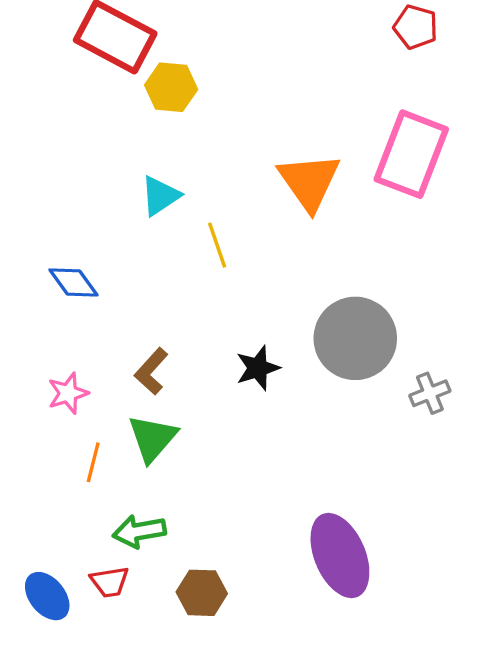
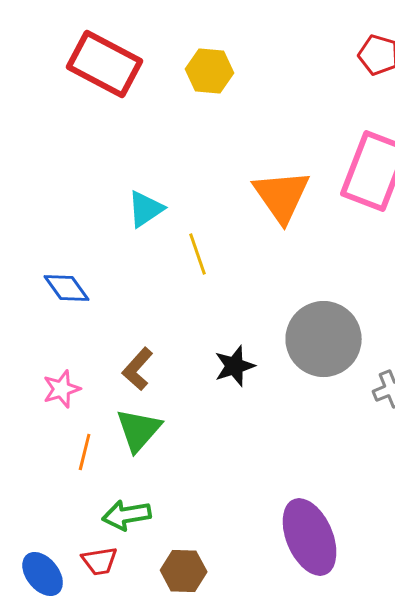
yellow hexagon: (171, 87) -> (210, 71), moved

